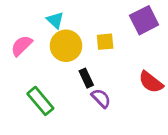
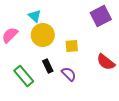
yellow square: (105, 42) -> (72, 46), moved
black rectangle: (86, 78) -> (48, 66), moved

